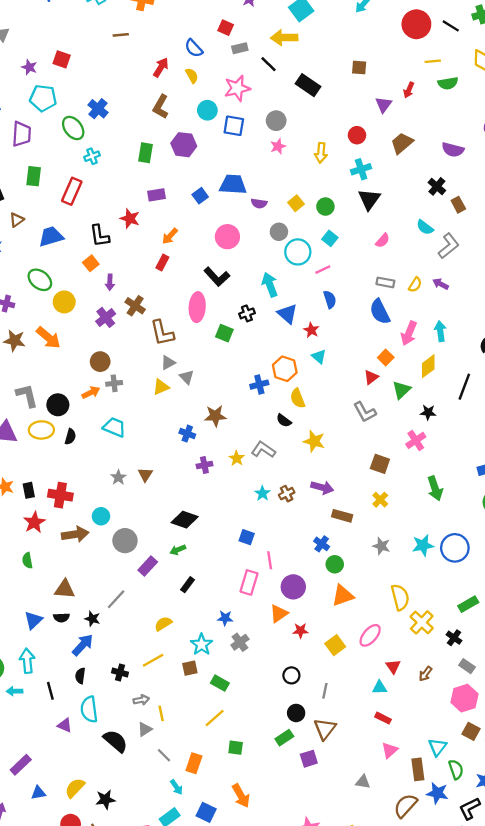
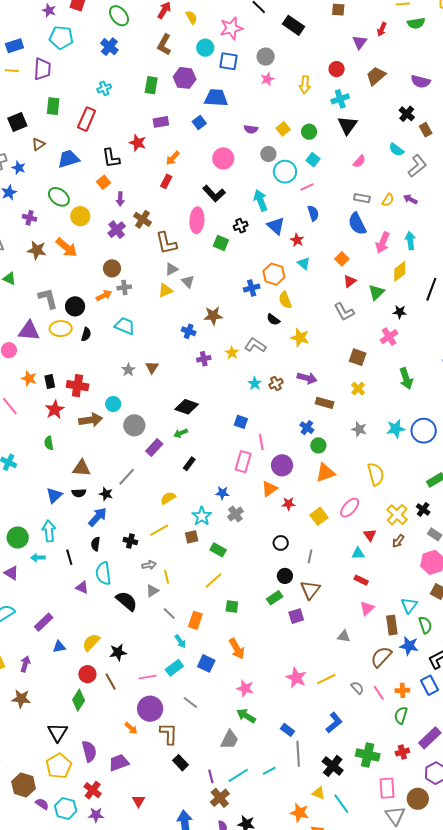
green ellipse: (73, 128) -> (119, 16), moved
blue trapezoid: (233, 184) -> (216, 98), moved
orange square: (386, 357) -> (342, 259), moved
yellow cross: (422, 622) -> (397, 515), moved

